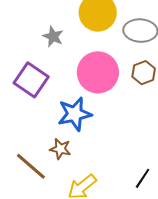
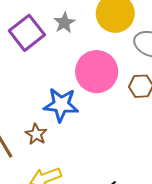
purple square: (31, 80) -> (27, 33), moved

